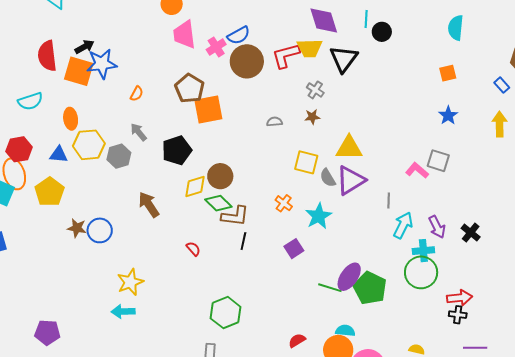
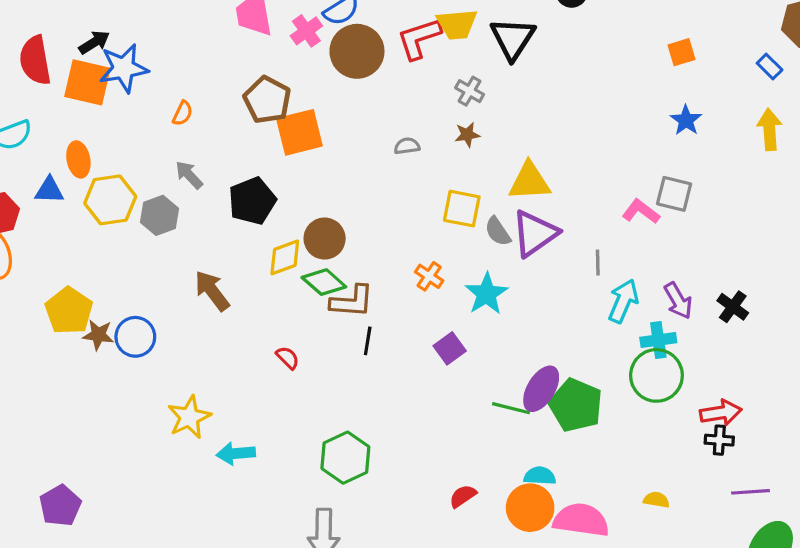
blue triangle: (59, 155) -> (49, 190), moved
yellow pentagon: (50, 192) -> (69, 311), moved
cyan arrow: (123, 311) -> (236, 453), moved
purple pentagon: (47, 332) -> (60, 506), turned -30

